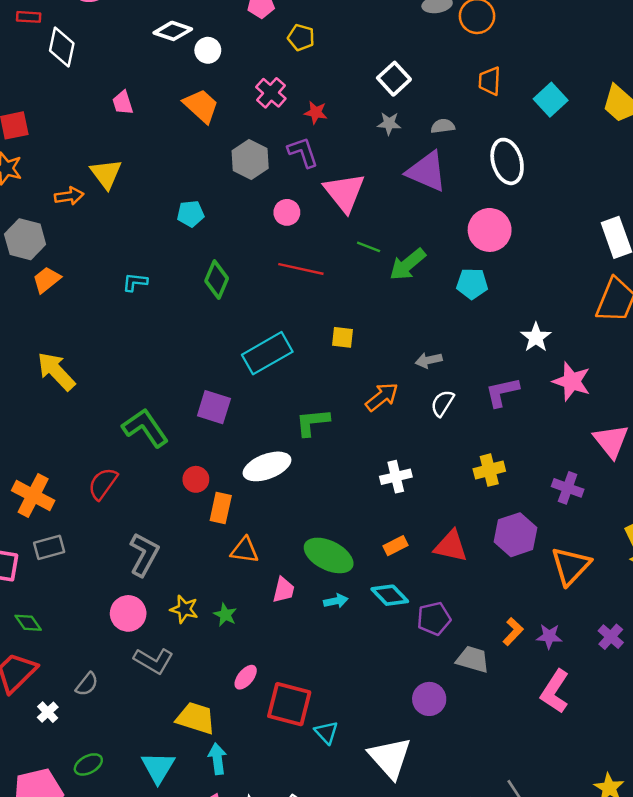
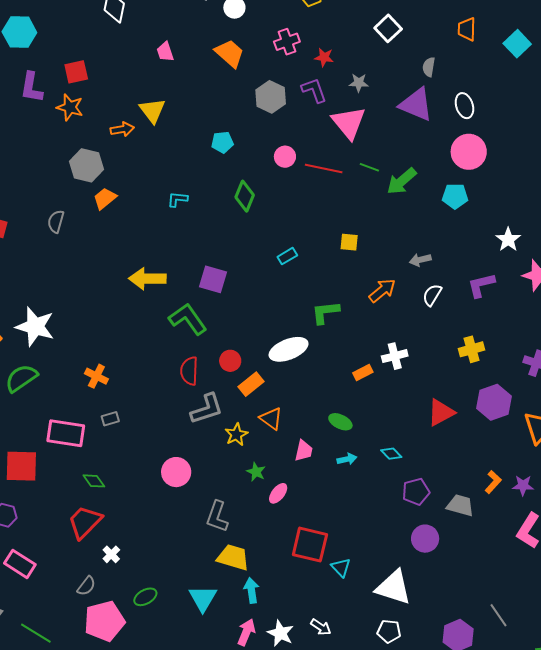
pink cross: (271, 93) -> (287, 42), turned 30
gray star: (389, 123) -> (359, 83), moved
gray semicircle: (443, 126) -> (429, 67), turned -72
white ellipse: (507, 161) -> (464, 106), moved, size x0.7
pink circle: (287, 212) -> (285, 157), moved
red line: (301, 269) -> (324, 168), moved
cyan rectangle: (267, 353) -> (287, 256), size x0.5
yellow arrow: (56, 371) -> (147, 279), moved, turned -45
purple square: (214, 407) -> (213, 279), moved
red semicircle: (103, 484) -> (189, 371), moved, turned -32
orange cross: (33, 495) -> (96, 376), size x0.7
orange rectangle: (221, 508) -> (251, 384), turned 40
orange rectangle: (395, 546) -> (363, 373), moved
red triangle: (451, 546) -> (441, 413), turned -40
gray rectangle: (49, 547) -> (110, 419), size x0.7
orange triangle: (244, 550) -> (271, 418), turned 30
gray L-shape: (144, 554) -> (207, 409), moved, turned 45
green ellipse: (329, 555) -> (340, 422), size x0.6
cyan diamond: (390, 595) -> (391, 454), size x0.7
yellow star: (184, 609) -> (236, 435), moved, turned 30
purple pentagon: (434, 618) -> (416, 492), moved
gray L-shape: (154, 661) -> (217, 517), moved, turned 80
pink ellipse: (246, 677) -> (278, 493), moved
gray semicircle: (87, 684) -> (86, 586), moved
white triangle: (390, 758) -> (393, 587), turned -30

